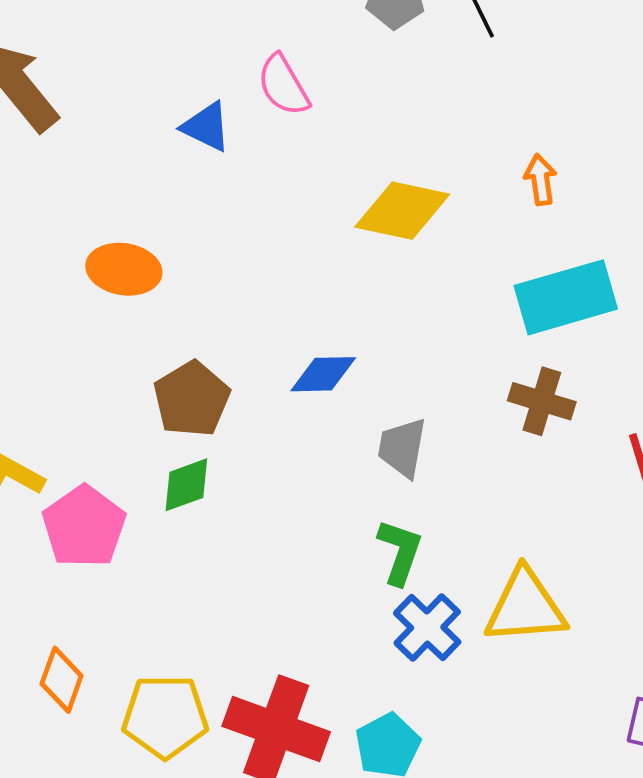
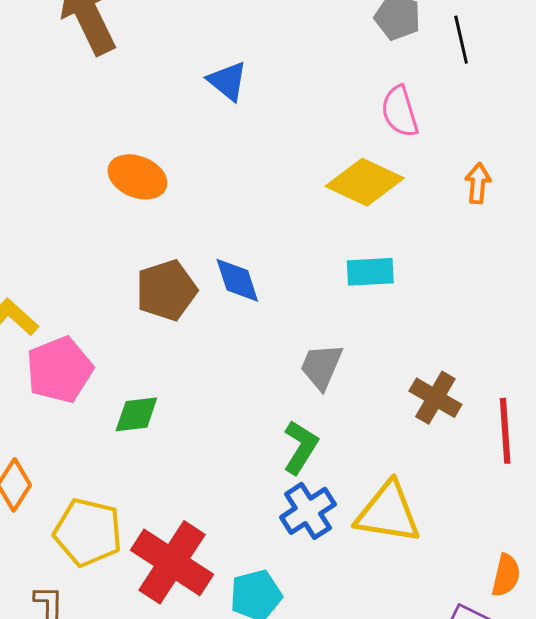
pink semicircle: (283, 85) -> (400, 111), moved
cyan rectangle: (566, 297) -> (370, 272), moved, size x0.6
blue diamond: (323, 374) -> (237, 280), moved, turned 60
brown cross: (542, 401) -> (435, 398), moved
green diamond: (186, 485) -> (136, 414), moved

